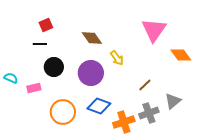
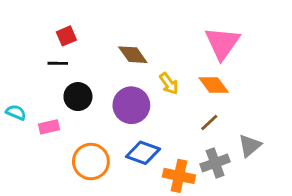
orange diamond: (181, 55) -> (214, 85), moved
orange cross: (124, 122) -> (179, 176), turned 30

